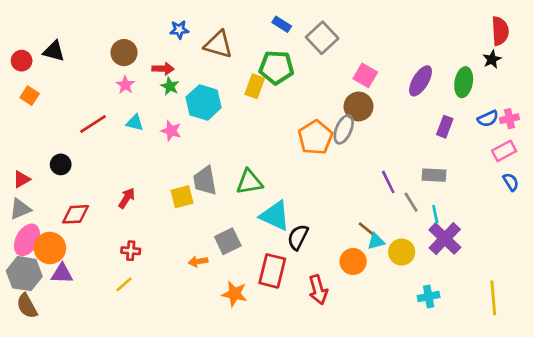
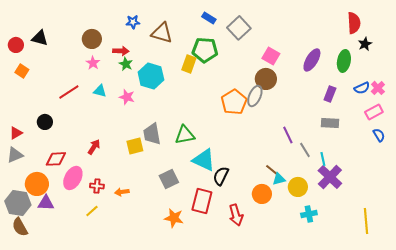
red semicircle: (500, 31) -> (354, 23), moved
pink cross: (509, 119) -> (378, 88), turned -32
gray rectangle: (434, 175) -> (330, 123), moved
pink ellipse: (27, 240) -> (73, 178), moved
orange arrow: (198, 261) -> (122, 192), moved
cyan cross: (429, 297) -> (309, 214), moved

